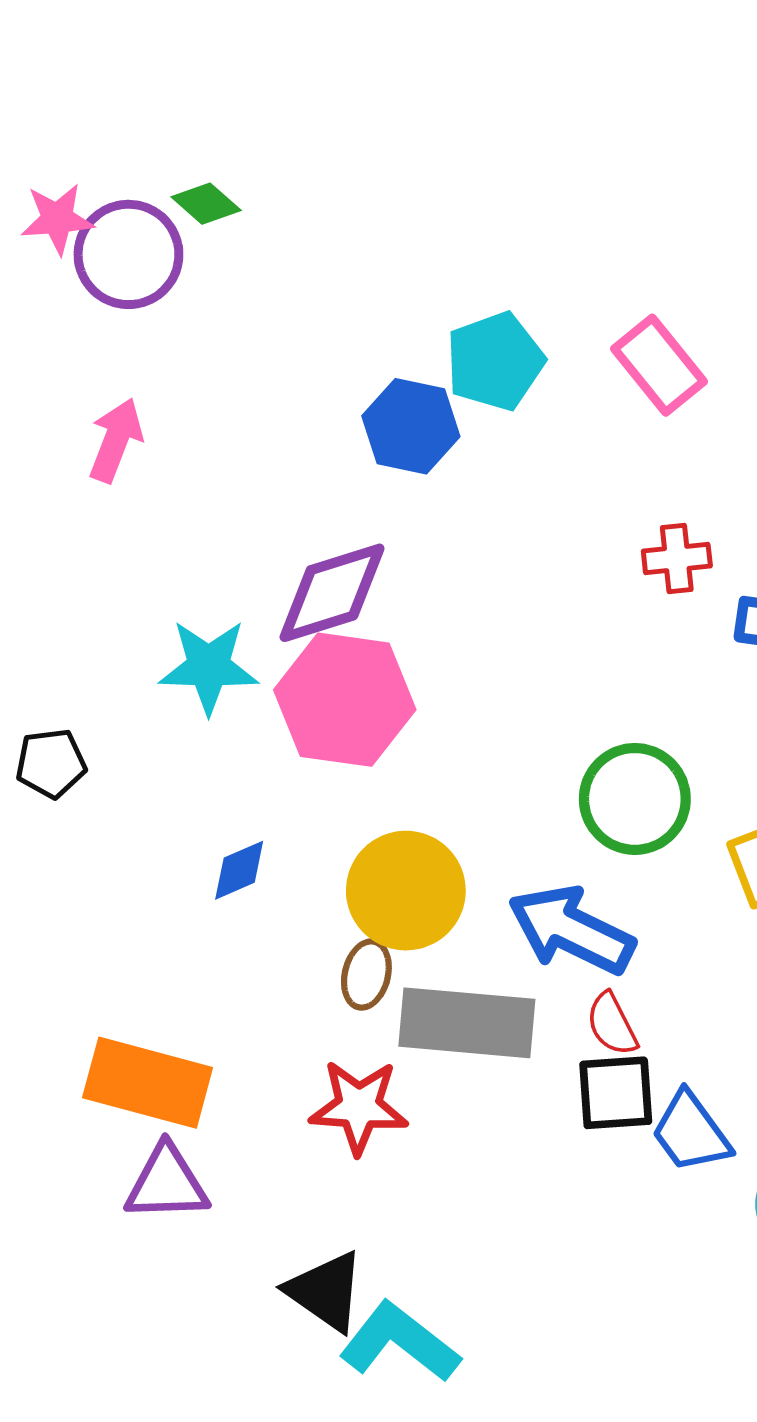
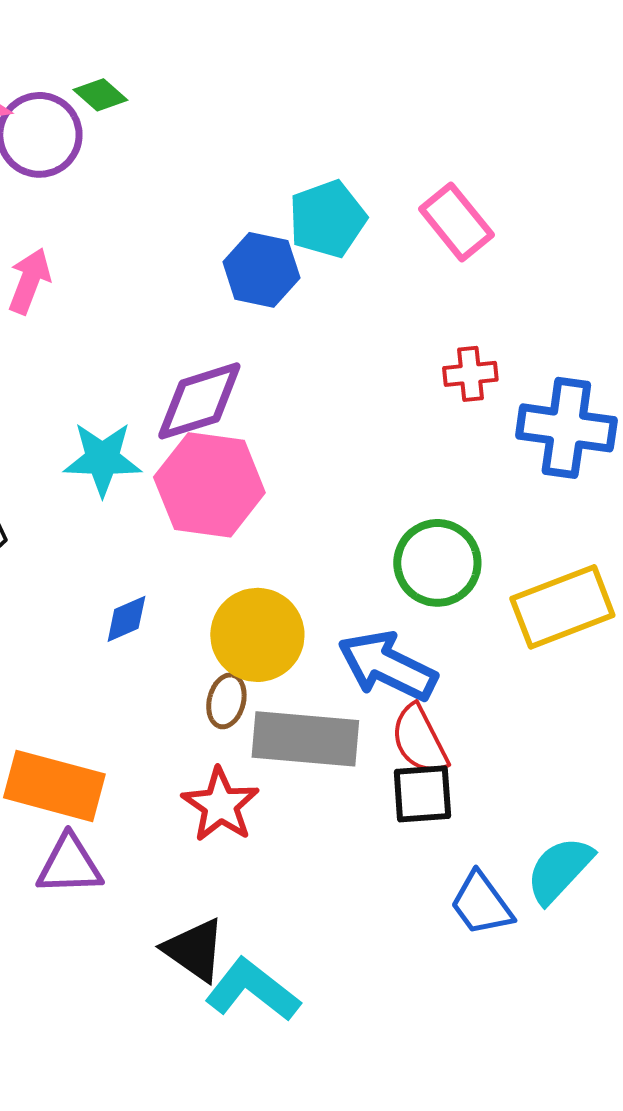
red semicircle: (612, 1024) -> (419, 740), size x1.4
red star: (359, 1107) -> (220, 805), turned 30
blue trapezoid: (691, 1132) -> (481, 904), moved

